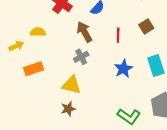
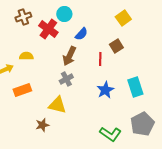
brown square: (146, 26) -> (116, 46), moved
brown arrow: (84, 32) -> (69, 56), turned -126
brown star: (68, 109) -> (42, 125), moved

